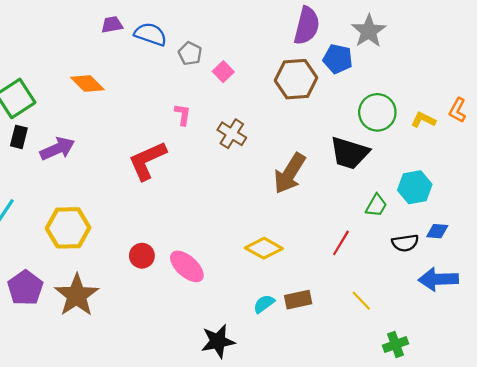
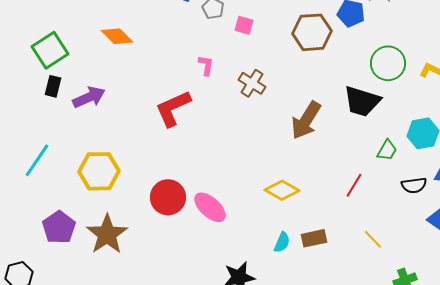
pink square: (223, 72) -> (244, 25), turned -30
red circle: (142, 256) -> (168, 197), size x1.5
cyan semicircle: (264, 304) -> (282, 242), turned 150

